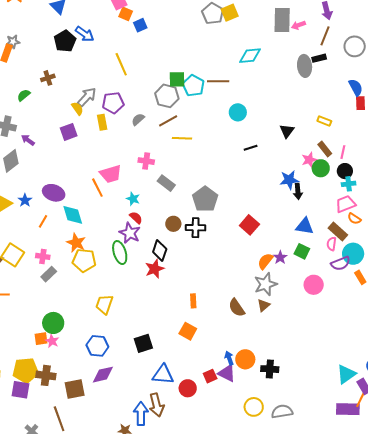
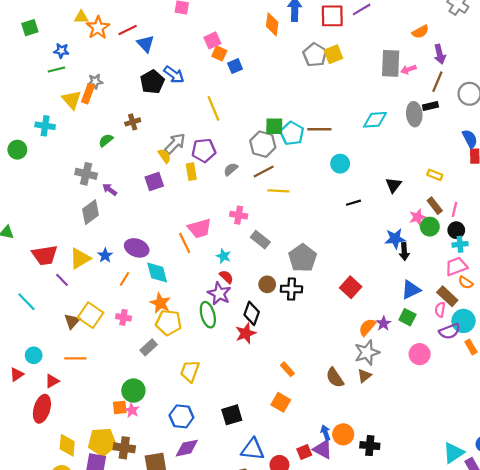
cyan diamond: (250, 56) -> (375, 120), moved
blue triangle: (305, 226) -> (411, 290), turned -36
gray rectangle: (49, 274) -> (149, 347), moved
orange rectangle: (193, 301) -> (287, 369), turned -40

